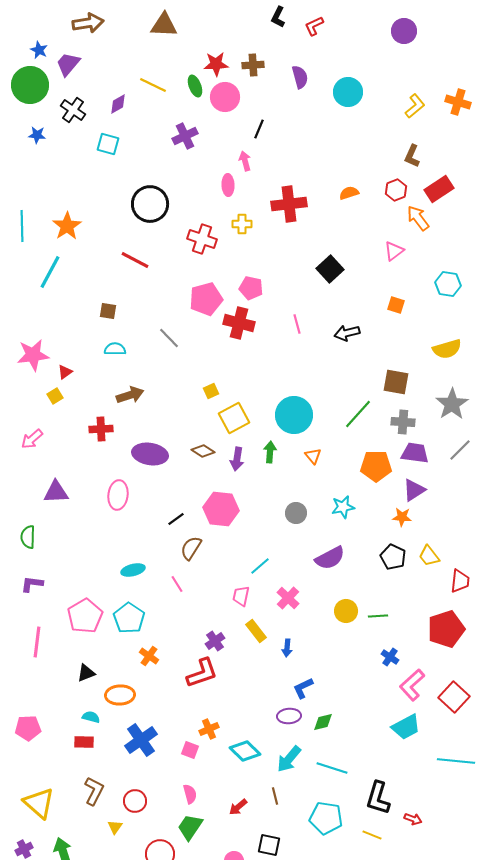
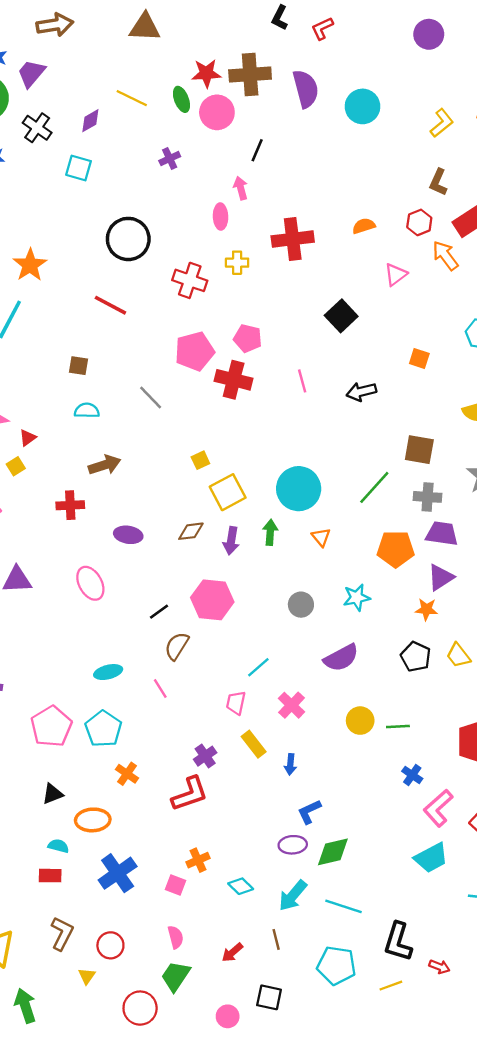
brown cross: (253, 65) -> (250, 75), size x1.6
purple semicircle: (300, 77) -> (306, 89), size x1.4
purple cross: (185, 136) -> (170, 159), size x0.7
pink triangle: (394, 251) -> (396, 274), moved
brown diamond: (203, 451) -> (191, 531), turned -40
purple ellipse: (150, 454) -> (128, 535), size x0.7
pink ellipse: (118, 495) -> (90, 583), turned -36
green diamond: (323, 722) -> (333, 852), size x1.4
cyan diamond: (245, 751) -> (241, 886), size x0.7
yellow line: (372, 835) -> (391, 986), turned -42

